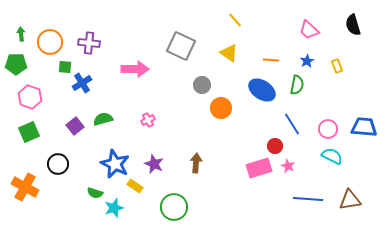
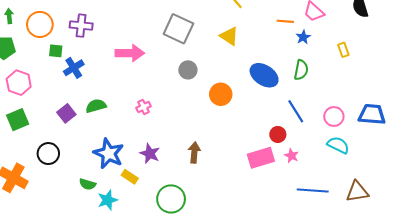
orange line: (271, 60) -> (285, 21), moved
blue star: (307, 61) -> (303, 37), moved
gray circle: (202, 85) -> (188, 70), moved

